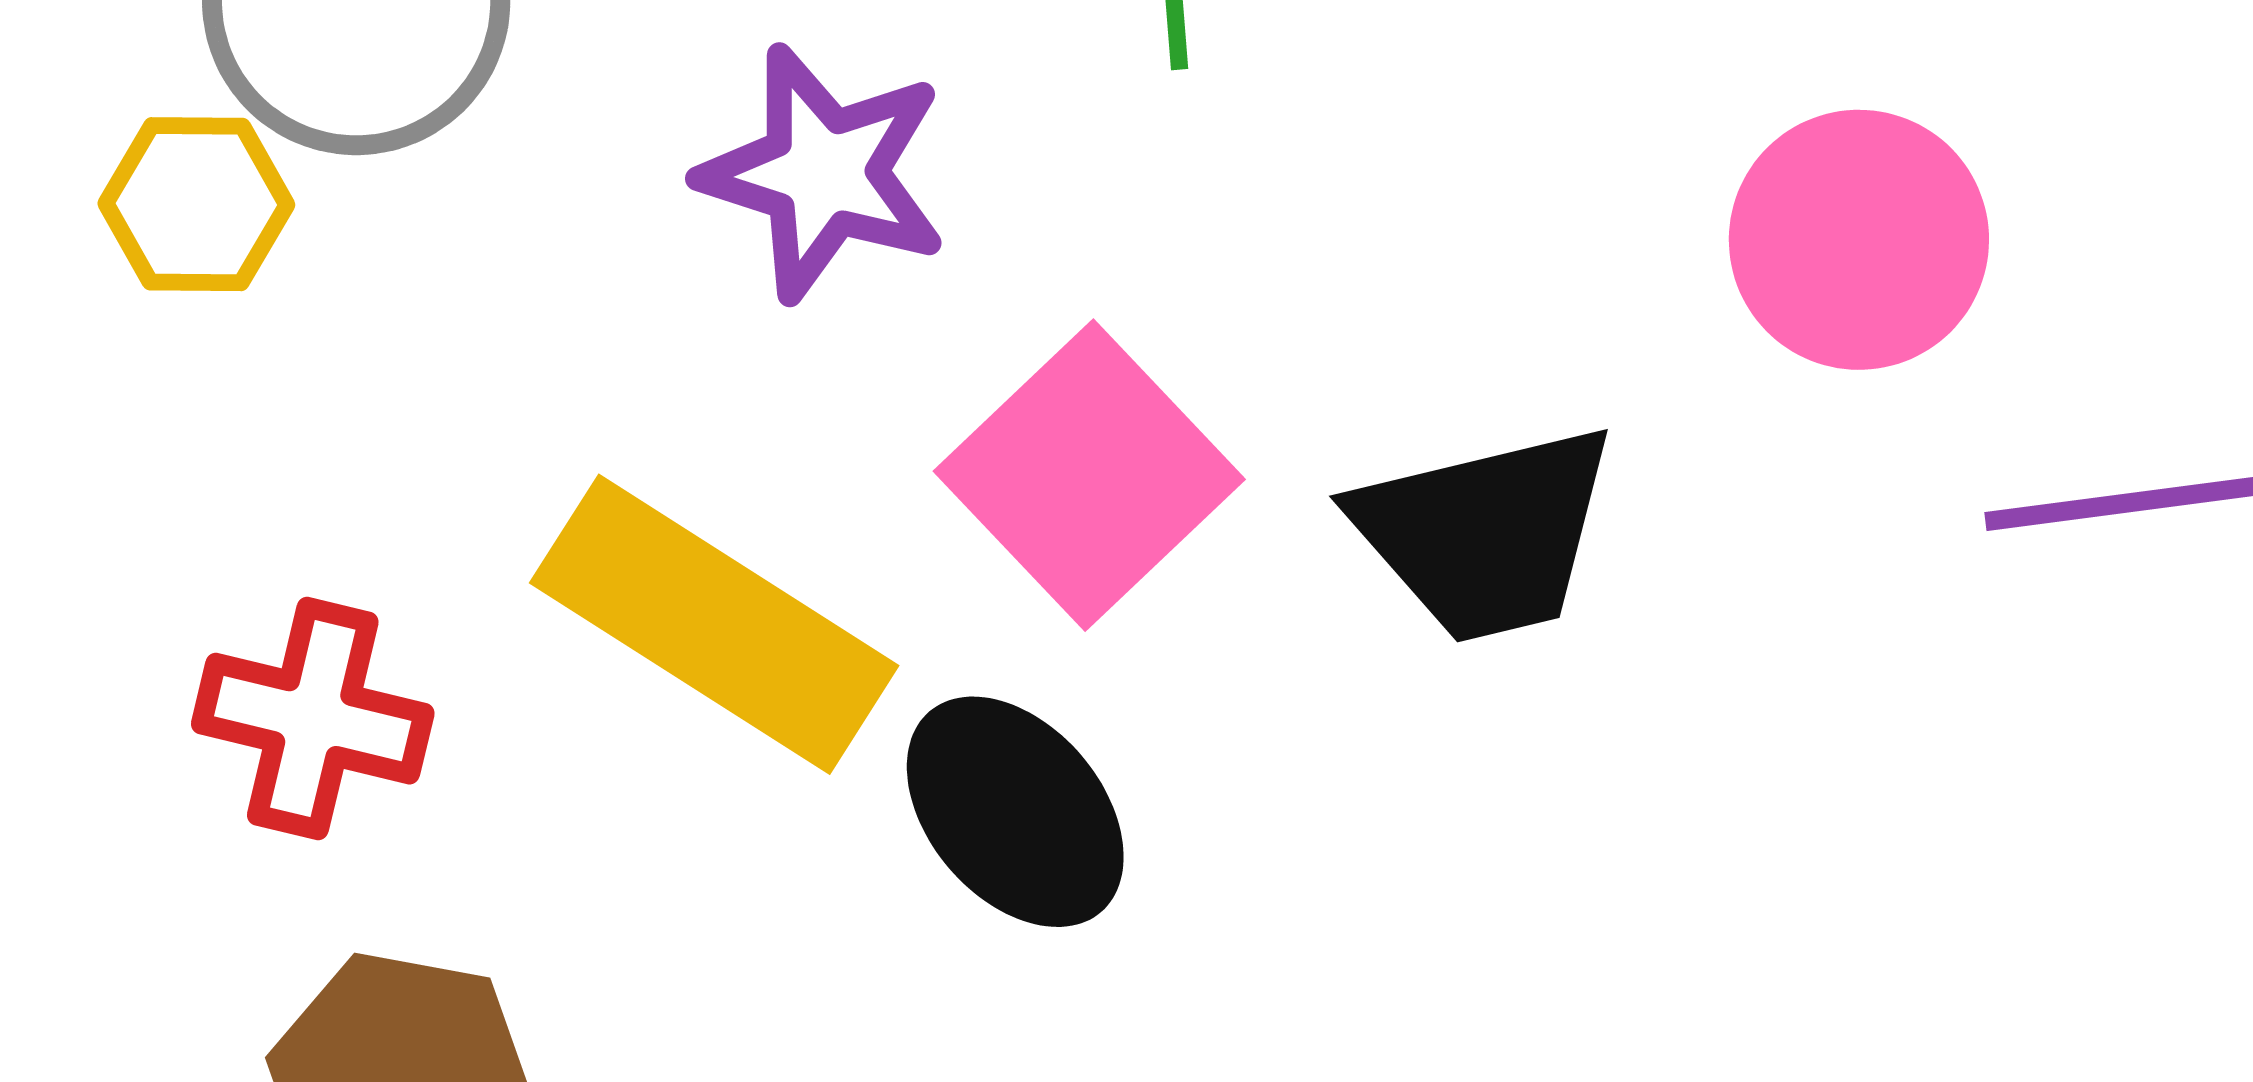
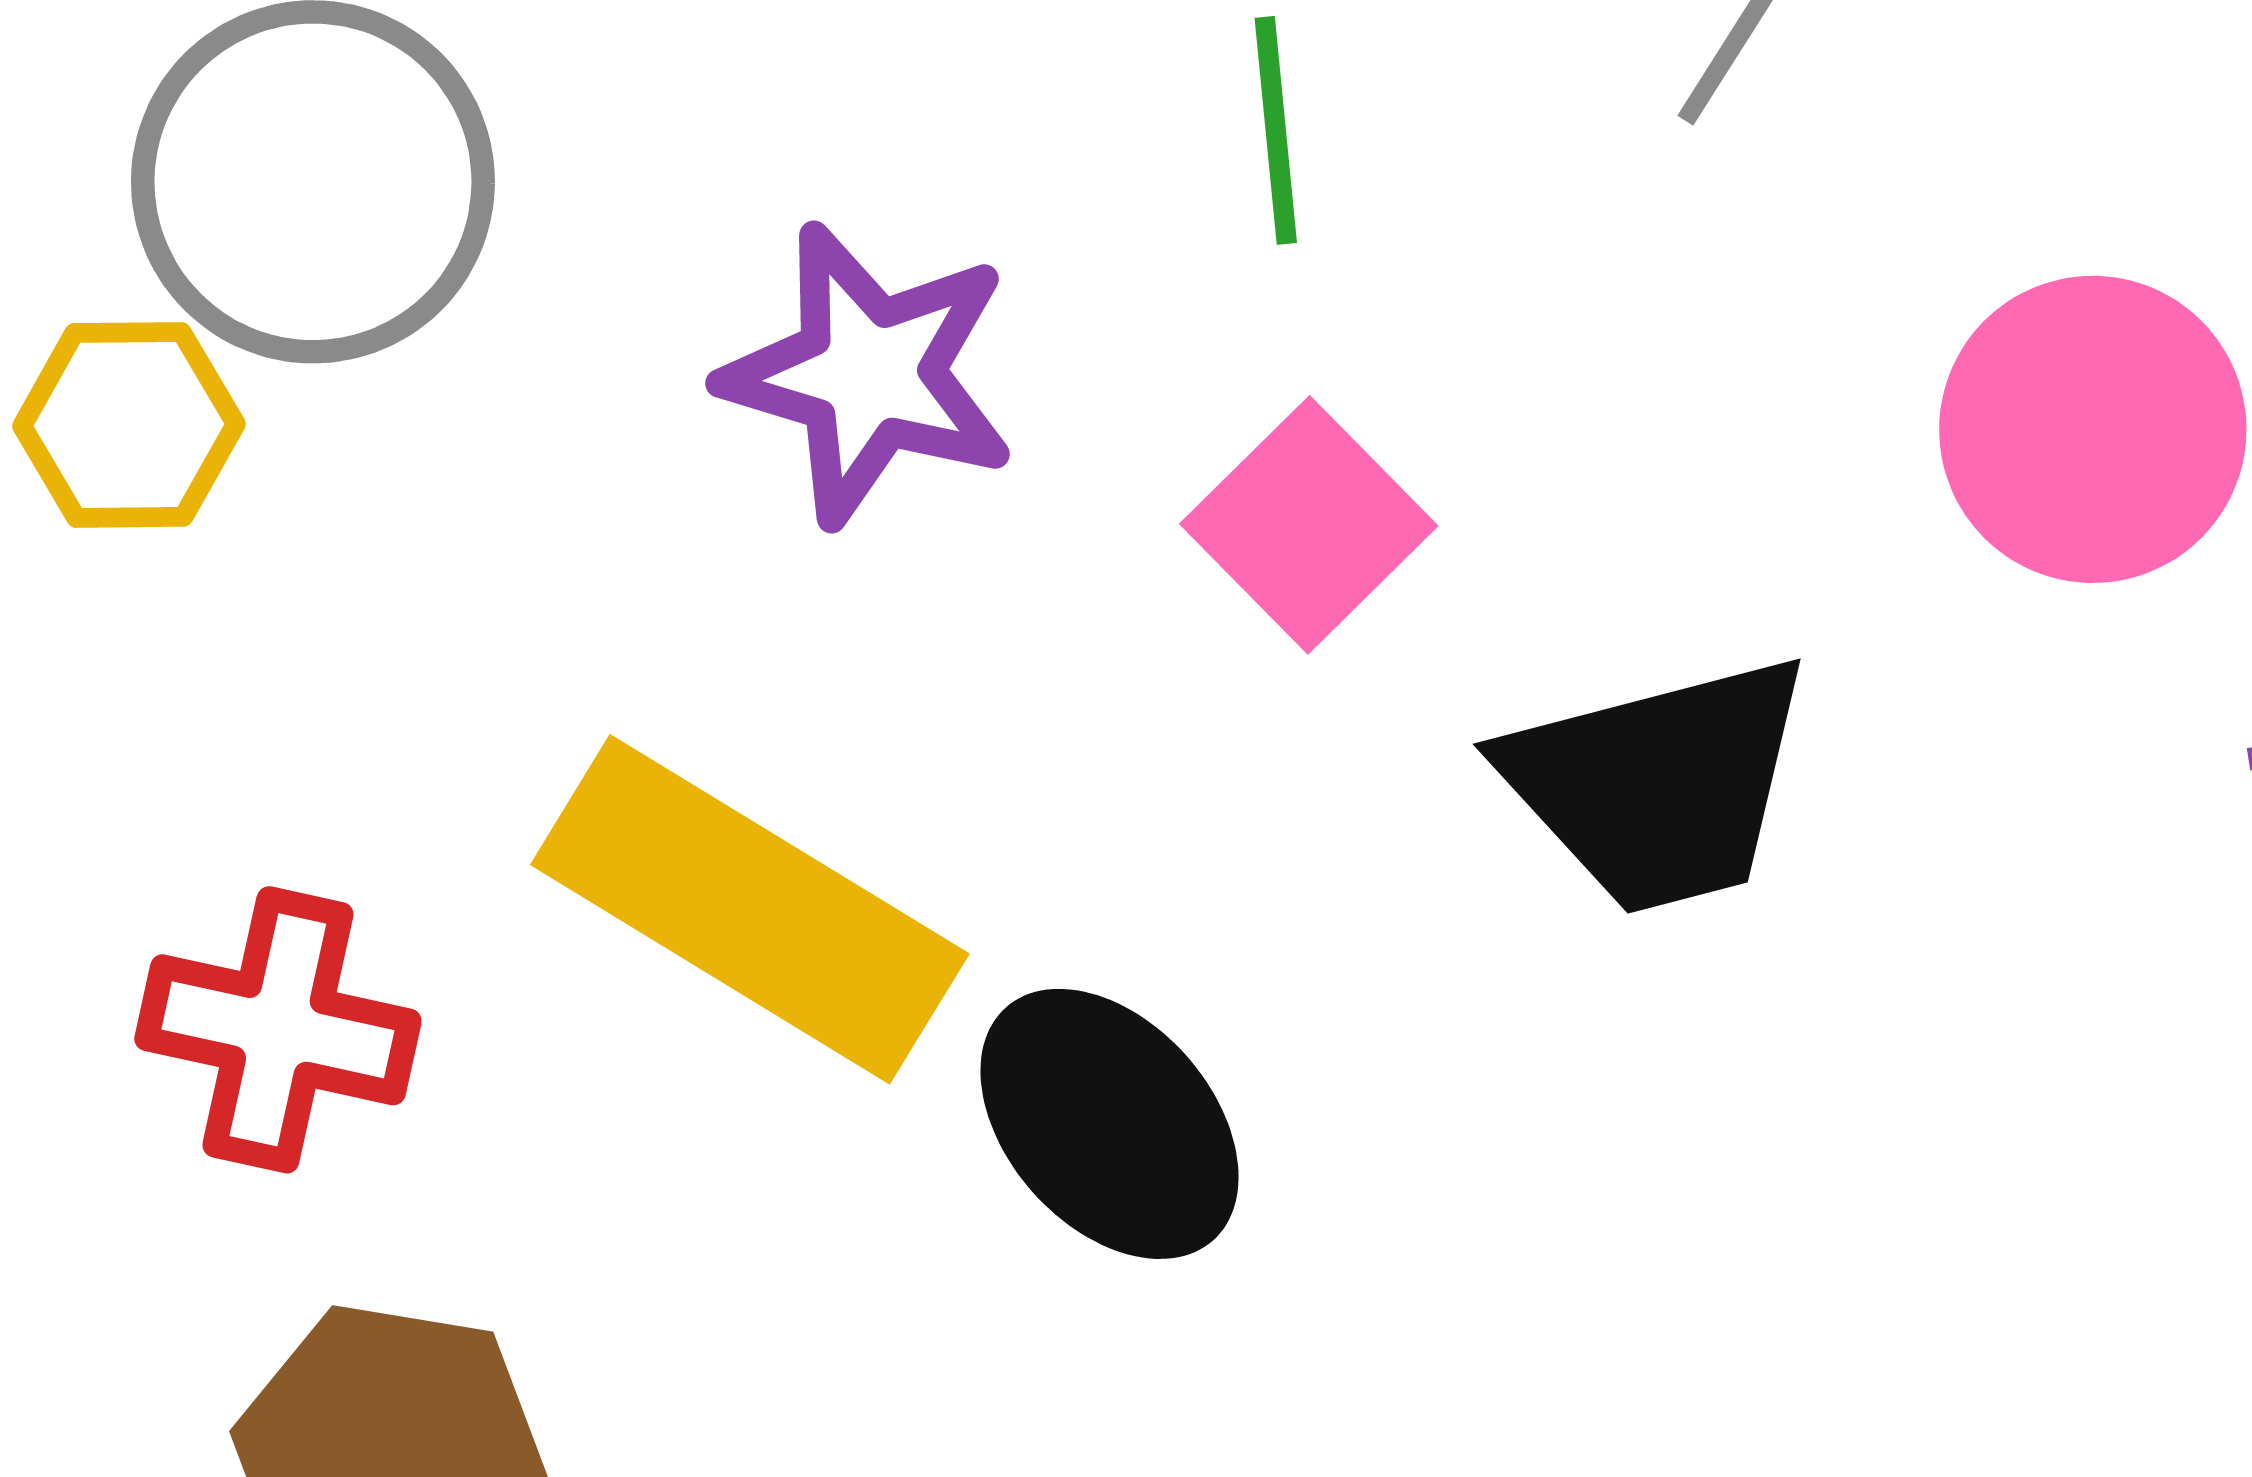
pink square: (1089, 475) -> (1309, 525), moved, size x0.7

